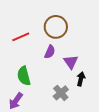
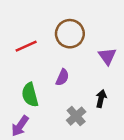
purple semicircle: (50, 52) -> (62, 77), moved
purple triangle: (71, 62) -> (107, 56), moved

